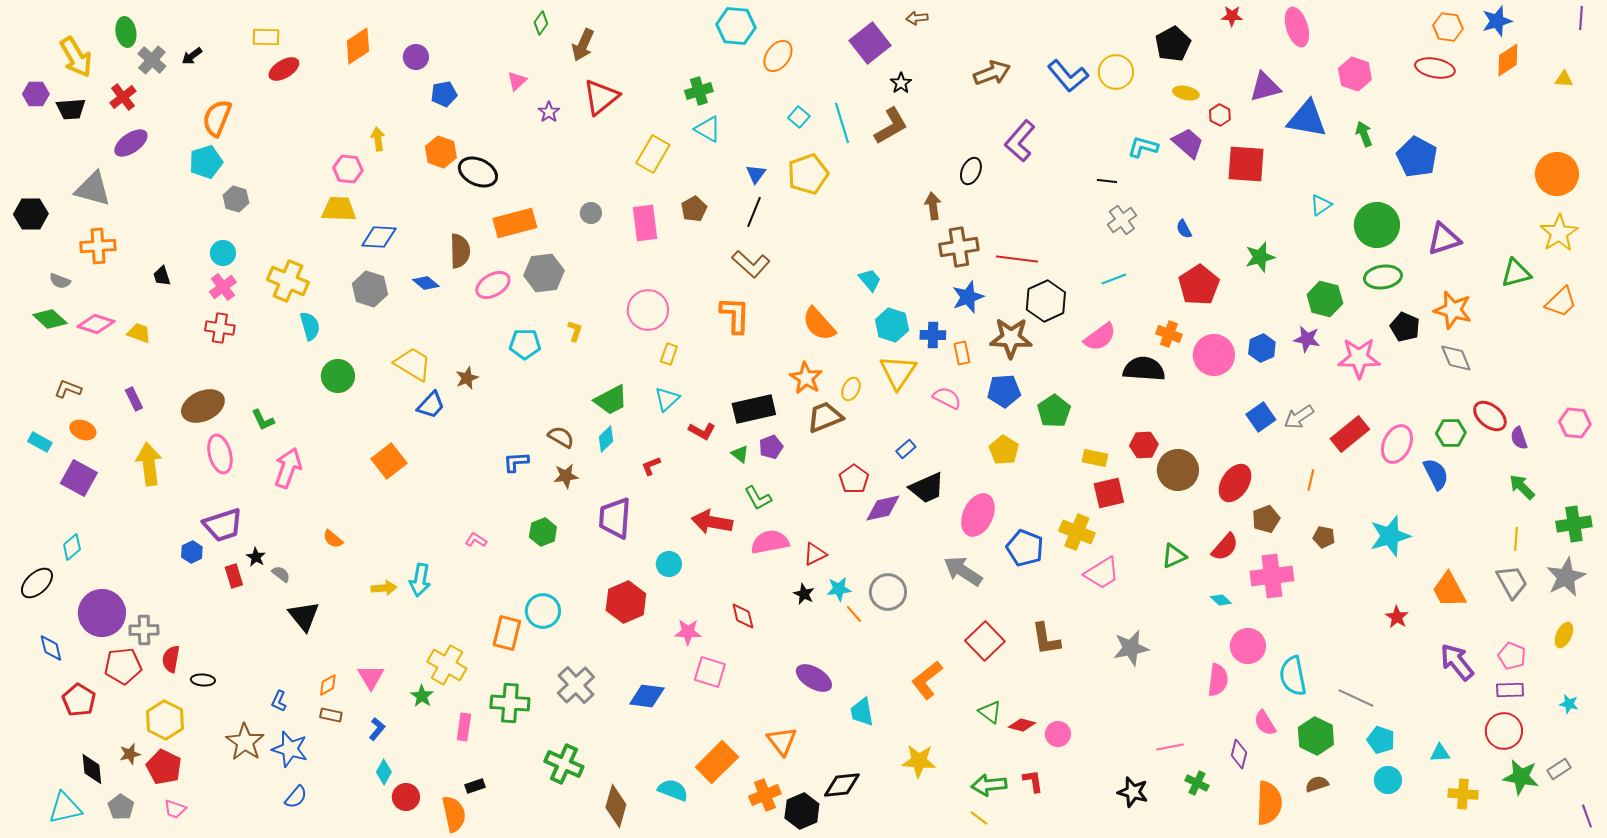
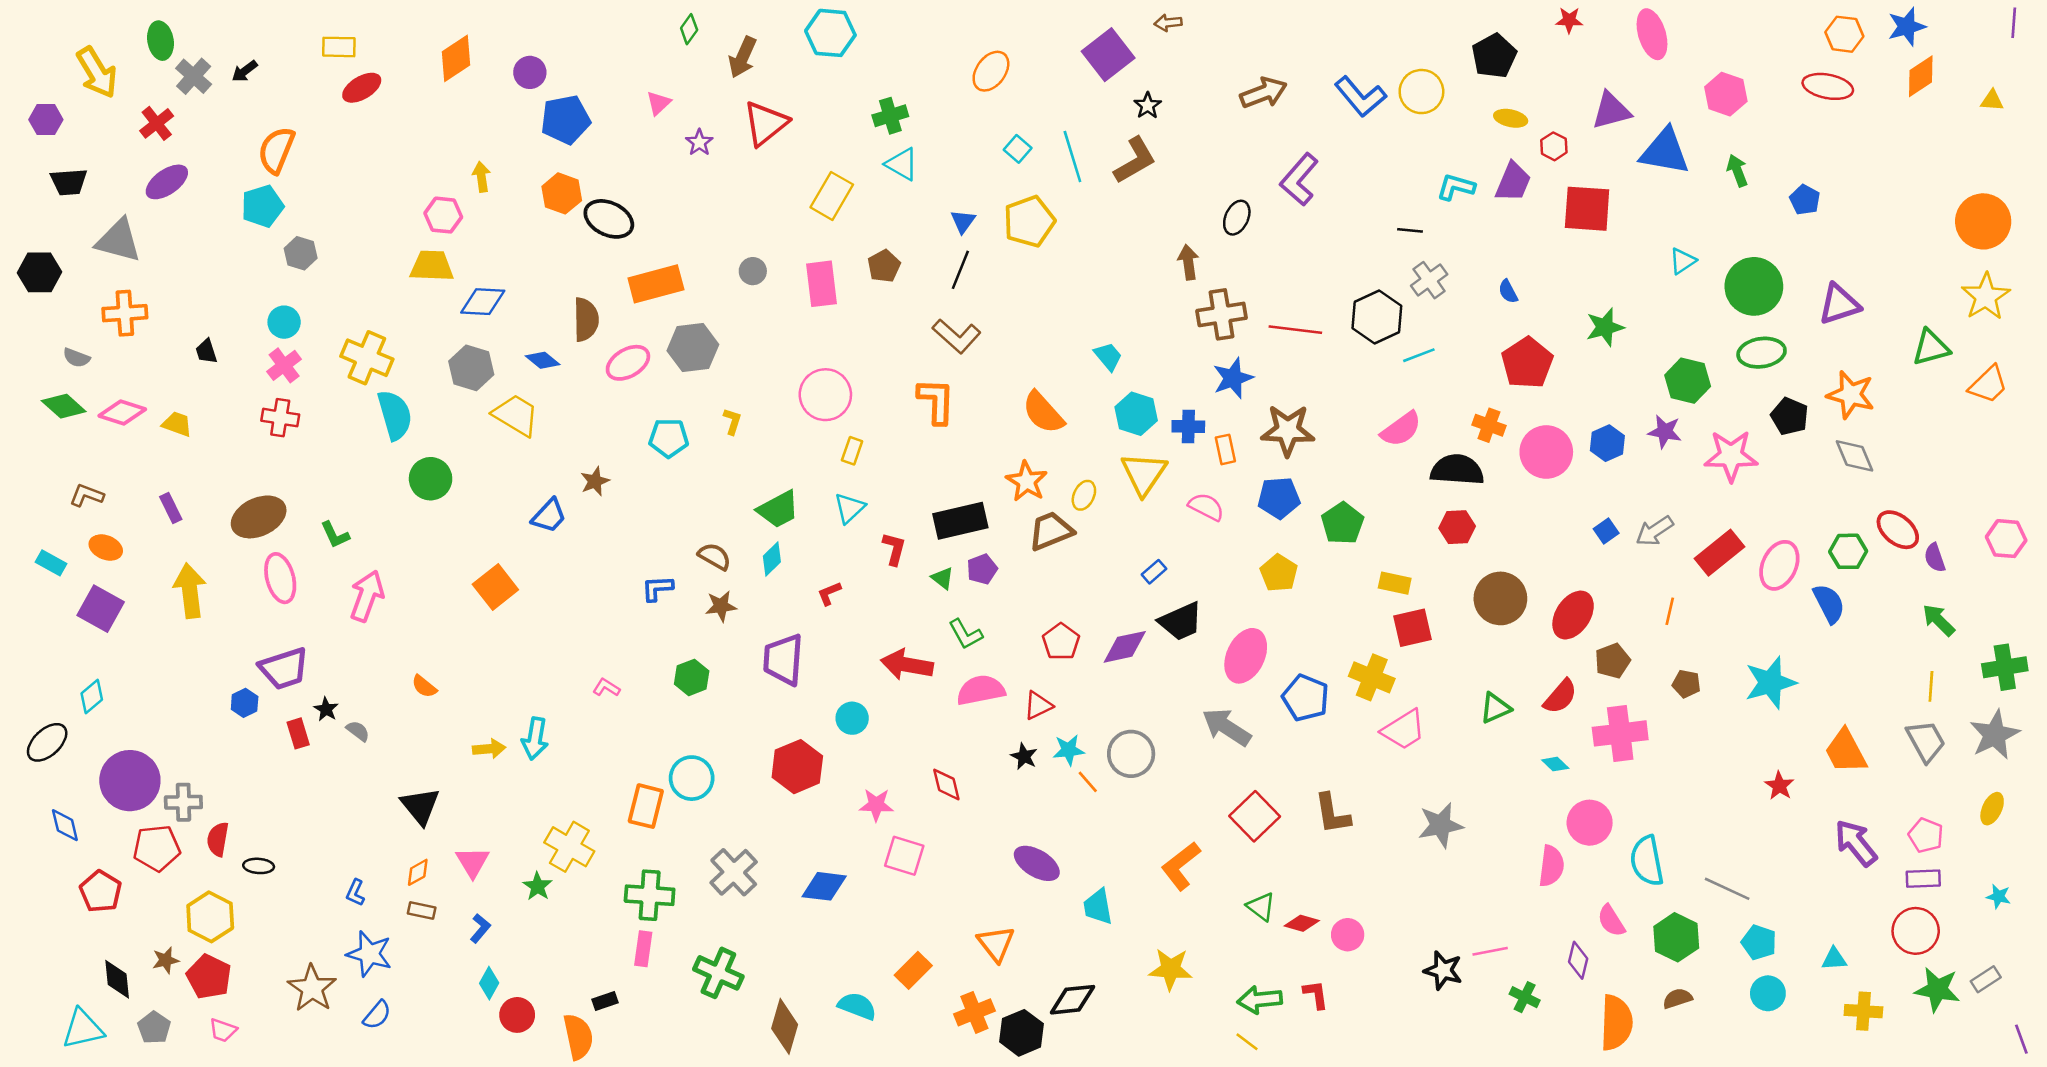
cyan hexagon: (736, 26) -> (830, 33), moved
blue pentagon: (444, 94) -> (566, 120), size x1.5
black trapezoid: (71, 109) -> (69, 182), moved
purple trapezoid: (1188, 143) -> (1513, 182), turned 72
blue pentagon: (1417, 157) -> (1805, 200), size x0.6
black hexagon: (1046, 301) -> (1377, 317), moved
cyan semicircle: (310, 326) -> (395, 415), size x1.4
yellow trapezoid: (413, 364) -> (516, 415), moved
blue square: (1261, 417) -> (1606, 531), size x0.7
red L-shape: (702, 431) -> (894, 549), turned -104
red hexagon: (1144, 445) -> (1457, 527), moved
red pentagon: (854, 479) -> (1061, 642), moved
black triangle: (304, 616) -> (420, 806), moved
pink rectangle: (464, 727) -> (643, 949), moved
brown star: (245, 742) -> (312, 988), moved
orange rectangle: (717, 762) -> (913, 970), size x0.7
black star: (1133, 792) -> (1443, 970), moved

